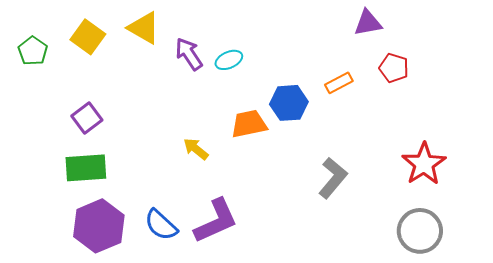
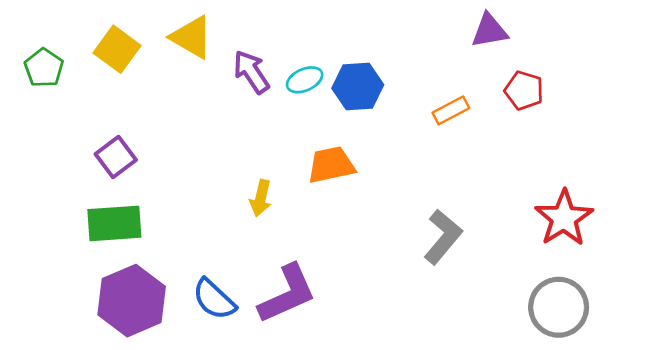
blue hexagon: (289, 103) -> (358, 86), moved
yellow arrow: (196, 149) -> (261, 198), turned -116

